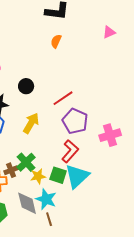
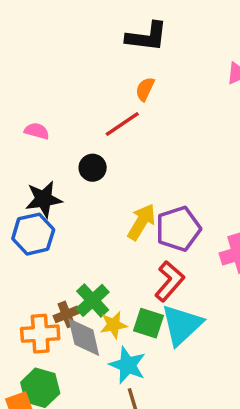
red line: (63, 98) -> (122, 124), moved
purple pentagon: (75, 121) -> (178, 229), turned 30
yellow arrow: (31, 123) -> (141, 222), moved
gray diamond: (27, 203) -> (84, 337), moved

